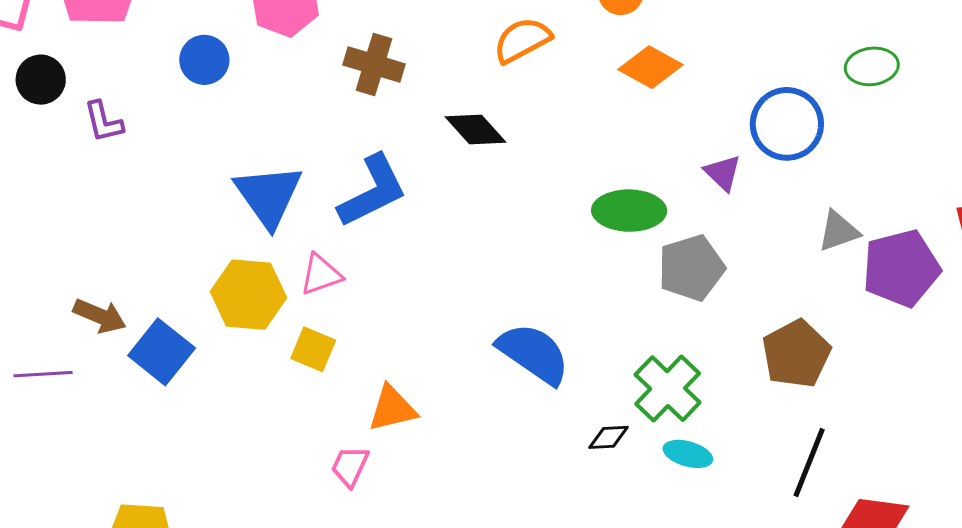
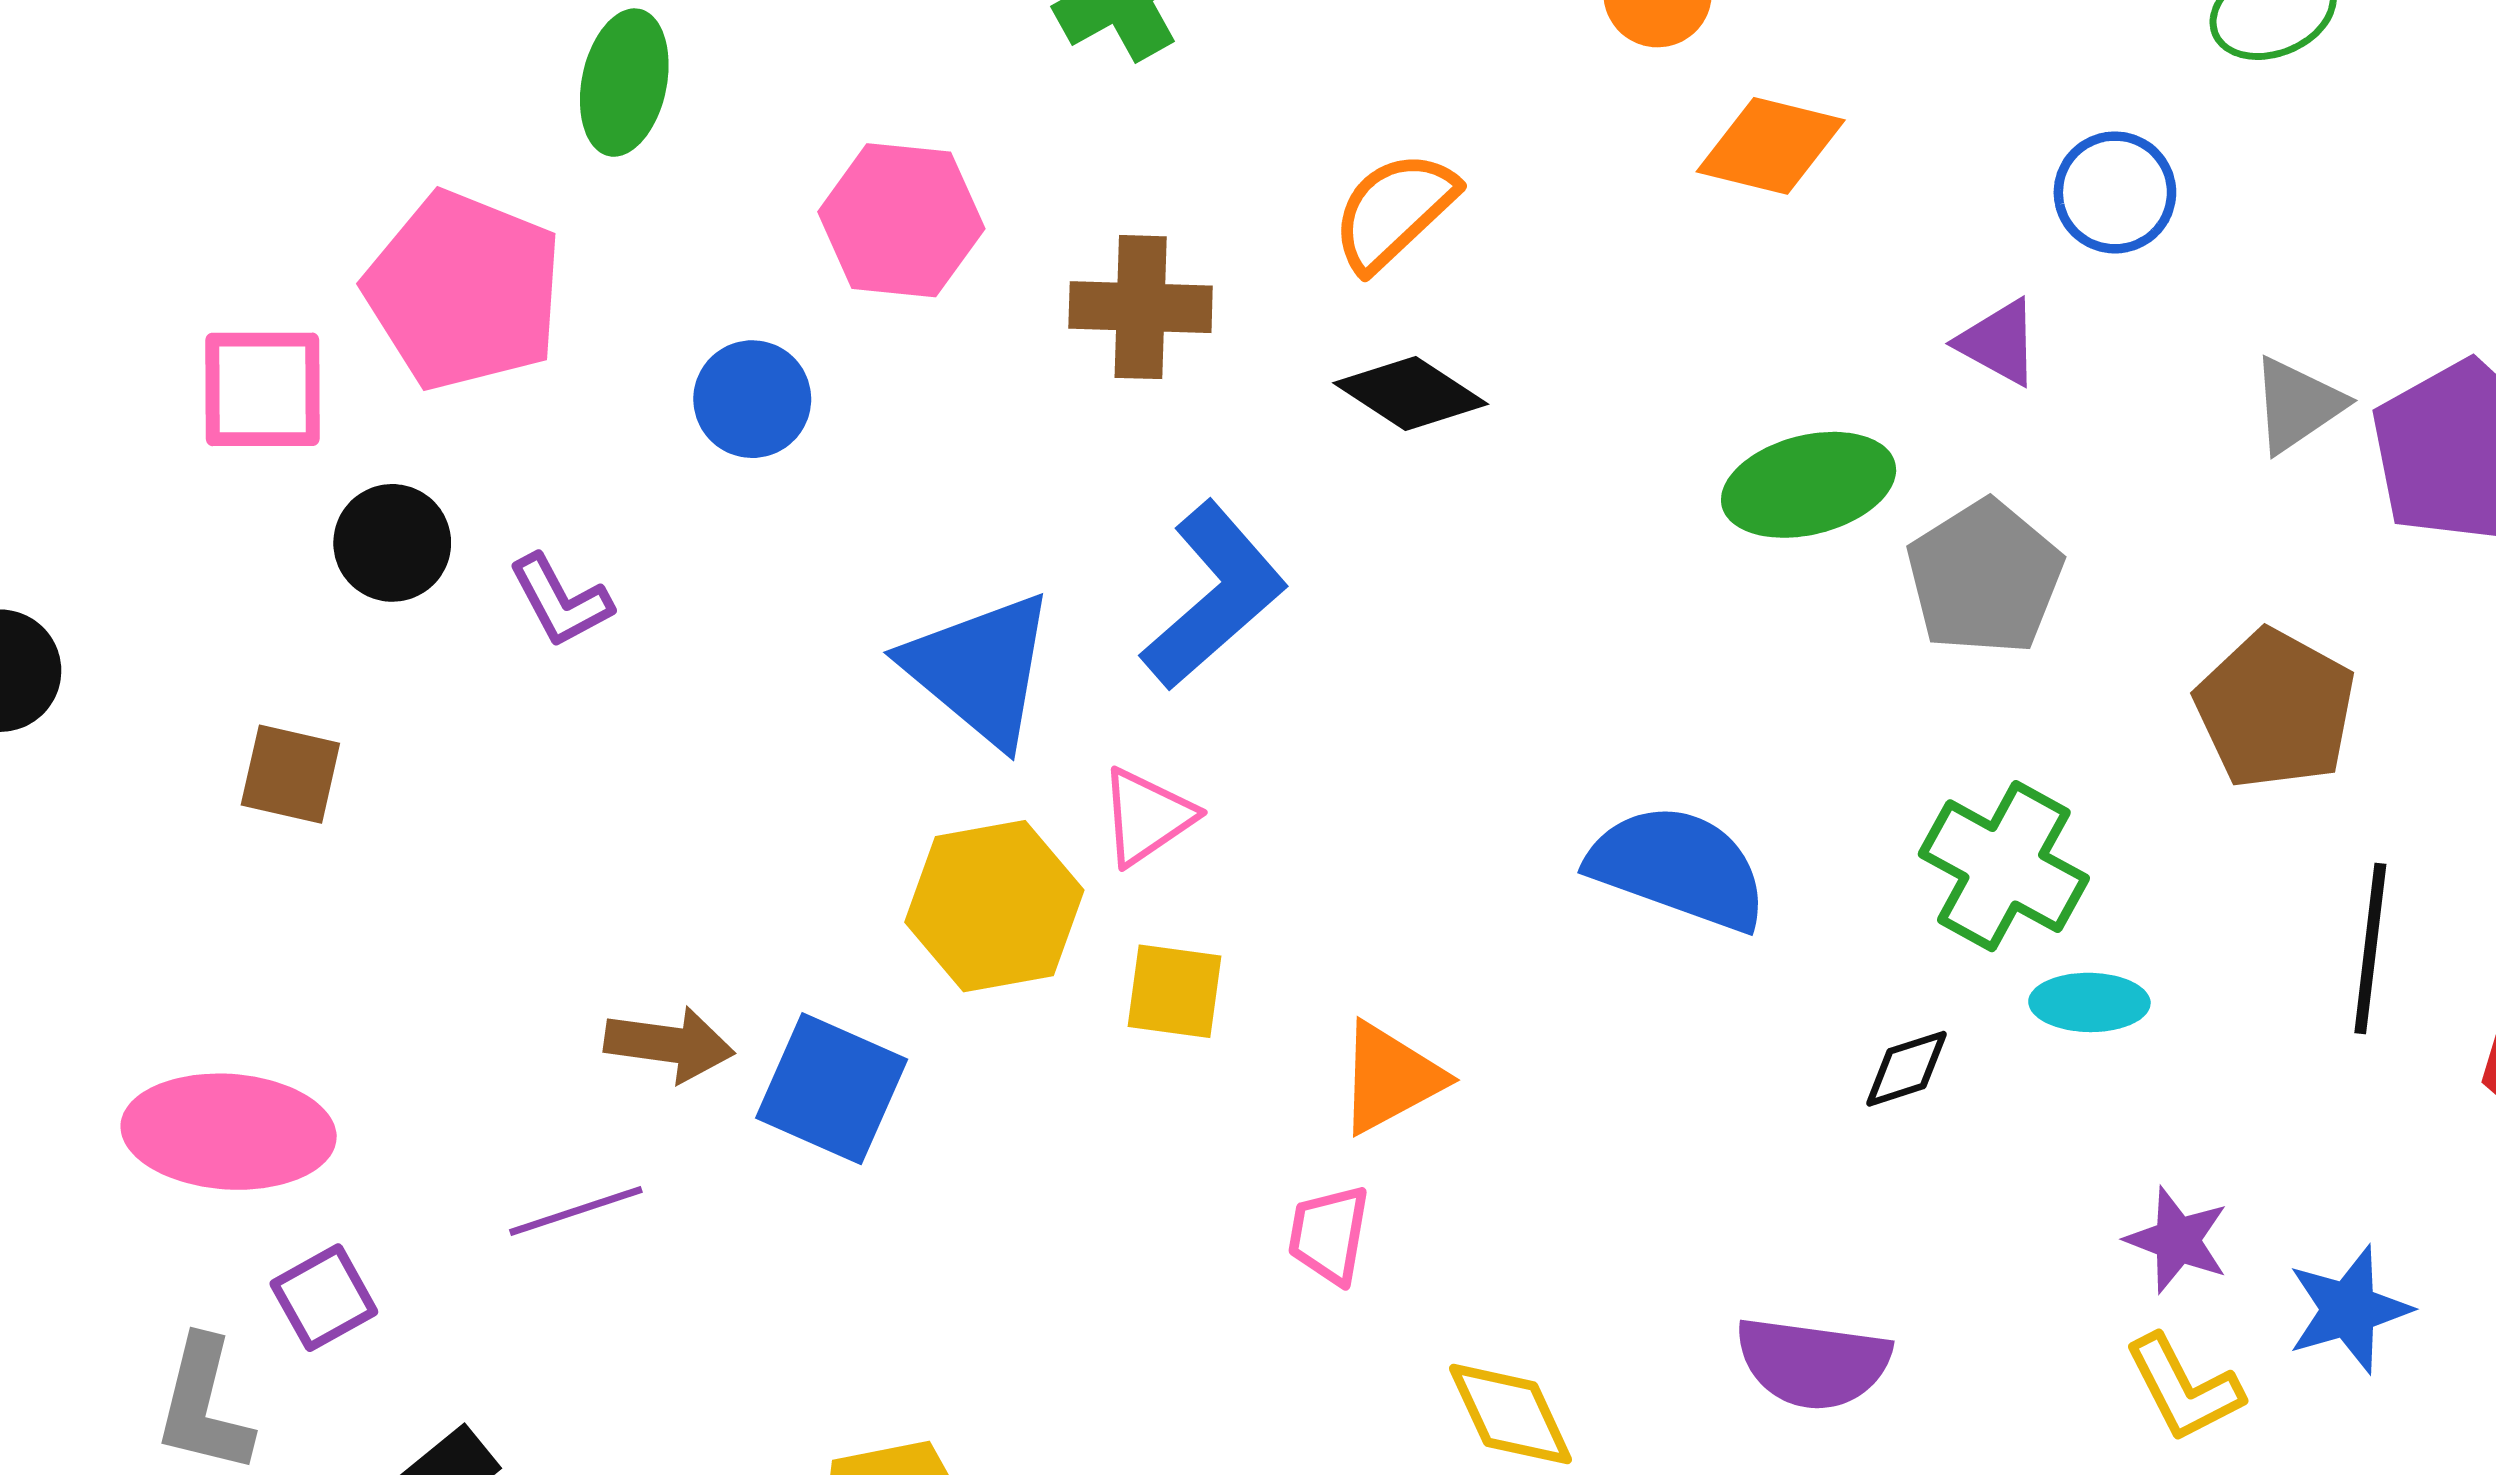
orange semicircle: (522, 40) -> (1394, 211), moved
blue circle: (787, 124) -> (2115, 192), size x0.7
black diamond: (609, 437) -> (1907, 1069), moved

